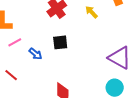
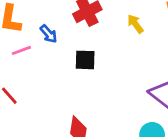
blue arrow: (35, 54) -> (49, 34), moved

